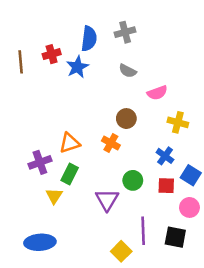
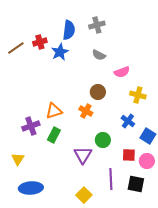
brown line: (21, 62) -> (16, 48), turned 60
red square: (166, 186) -> (129, 155), moved
yellow triangle: (54, 196) -> (18, 159), moved
yellow square: (121, 251) -> (84, 195), moved

